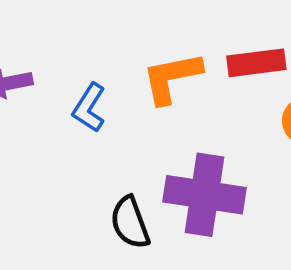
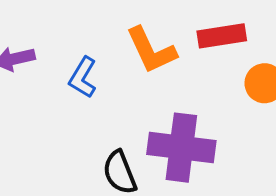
orange L-shape: (172, 78) -> (151, 50), turned -102

